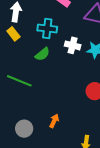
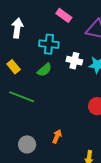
yellow rectangle: (13, 34) -> (14, 67), moved

